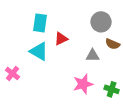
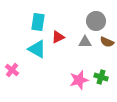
gray triangle: (93, 56) -> (85, 42), moved
green cross: (112, 89) -> (101, 77), moved

